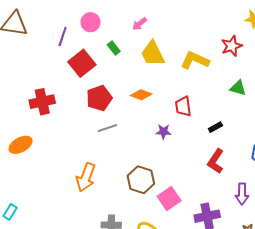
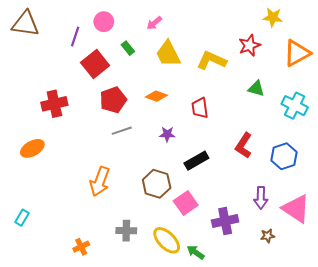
black rectangle: (215, 127) -> (196, 161), moved, size x1.6
purple star: (163, 132) -> (167, 134), moved
red L-shape: (216, 161) -> (244, 145), moved

